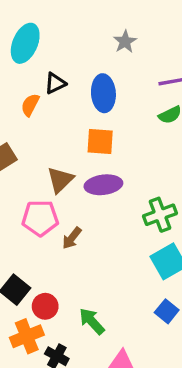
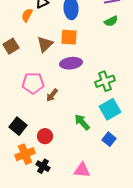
brown triangle: (60, 180) -> (45, 44), moved
red circle: (45, 306) -> (45, 136), moved
green arrow: (92, 321) -> (82, 122), moved

